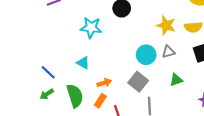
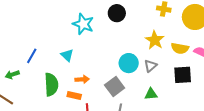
gray triangle: (168, 52) -> (150, 66), turned -40
blue line: (48, 72) -> (32, 56), turned 63
green arrow: (47, 94) -> (12, 75), moved
orange rectangle: (100, 101) -> (74, 95), turned 56

